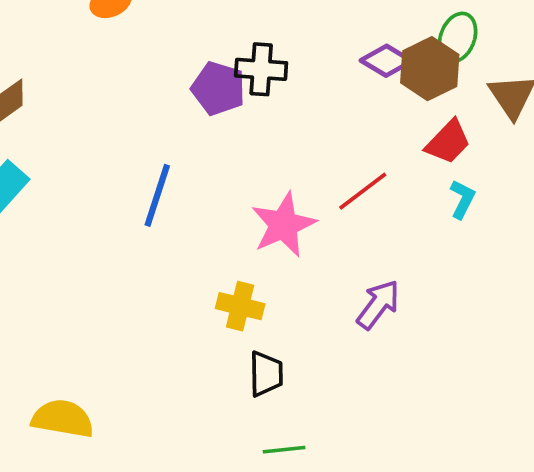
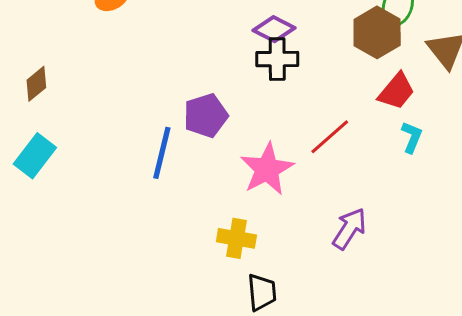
purple diamond: (386, 61) -> (274, 29), moved
black cross: (261, 69) -> (277, 59), moved
purple pentagon: (218, 88) -> (206, 116), moved, turned -30

